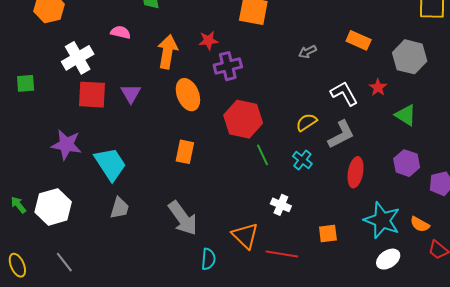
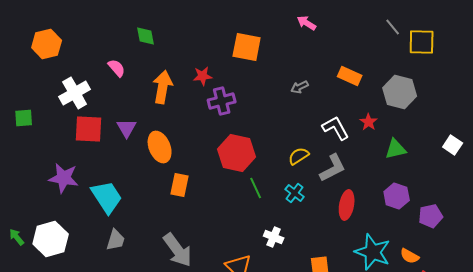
pink semicircle: (121, 32) -> (117, 68), turned 36
orange ellipse: (188, 95) -> (160, 147), moved
green triangle: (406, 115) -> (396, 149), turned -45

